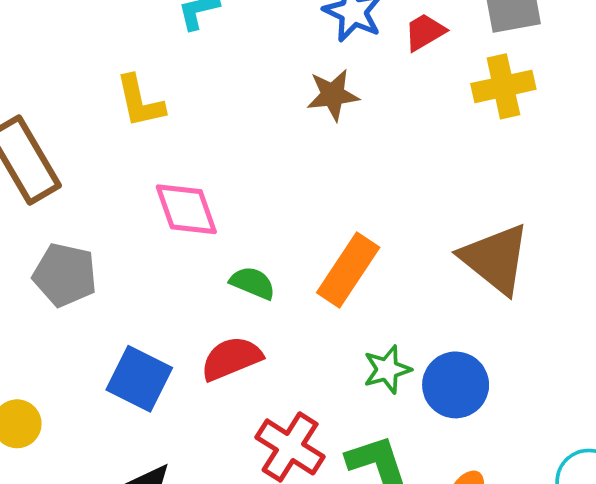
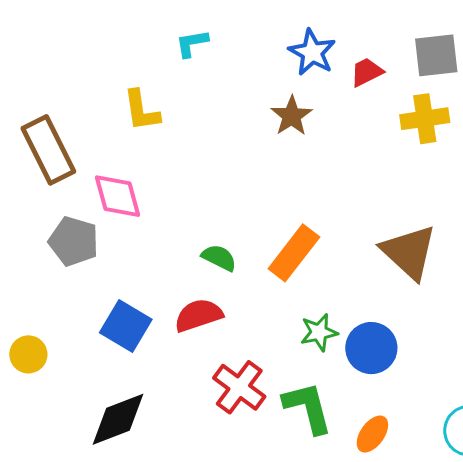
brown star: (333, 95) -> (292, 116), turned -30
pink diamond: (186, 209) -> (118, 196), moved

